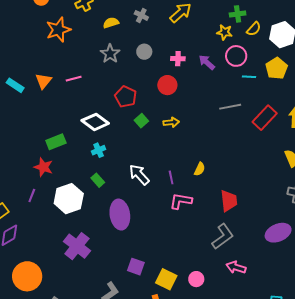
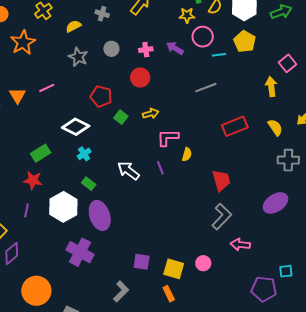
red rectangle: (265, 118) -> (235, 126), moved, turned 35
pink L-shape: (181, 201) -> (168, 138), moved
purple ellipse: (120, 215) -> (100, 215), moved

